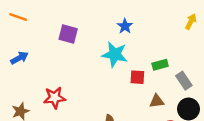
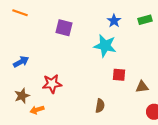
blue arrow: (19, 58) -> (21, 62), moved
green rectangle: (160, 65) -> (145, 20), moved
red square: (137, 77) -> (119, 75), moved

